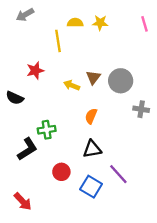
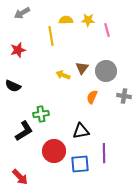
pink line: (145, 24) -> (107, 30), moved
red star: (35, 71) -> (18, 50), moved
orange semicircle: (91, 116) -> (92, 97), moved
red circle: (61, 172) -> (54, 151), size x1.5
purple line: (118, 174) -> (104, 153), turned 42
blue square: (91, 187) -> (80, 164), turned -36

